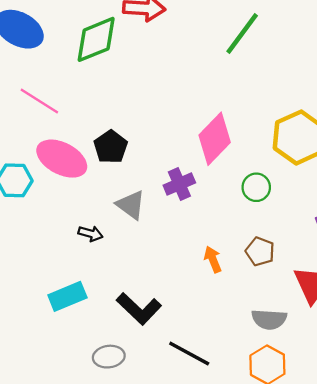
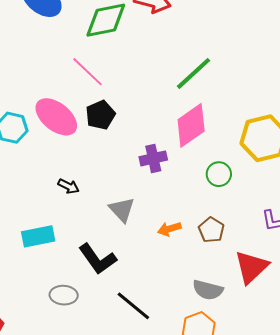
green line: (242, 34) -> (193, 73), moved
pink line: (39, 101) -> (87, 72), moved
gray triangle: (131, 205) -> (122, 210), moved
orange arrow: (213, 259) -> (169, 229), turned -95

